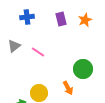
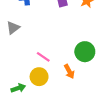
pink line: (38, 52) -> (43, 57), moved

